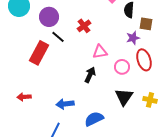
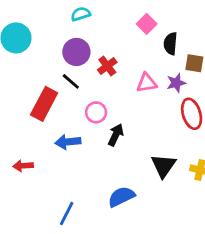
purple circle: (49, 17) -> (76, 52), moved
pink triangle: (100, 52) -> (147, 83), moved
pink circle: (122, 67) -> (96, 112), moved
blue arrow: (65, 104) -> (68, 142), moved

